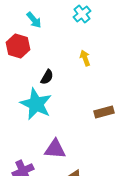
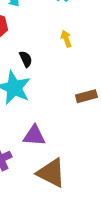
black semicircle: (47, 77) -> (26, 59), turned -56

